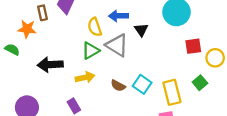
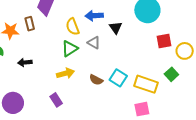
brown rectangle: (42, 13) -> (30, 24), moved
gray triangle: (117, 45) -> (94, 43), size x0.6
black arrow: (50, 65) -> (25, 62), moved, size x0.6
yellow rectangle: (172, 92) -> (146, 84), turned -55

